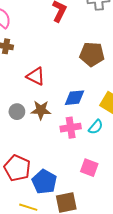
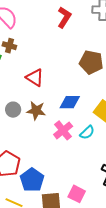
pink cross: (71, 128) -> (63, 130), turned -36
pink square: (89, 168) -> (77, 194), moved

